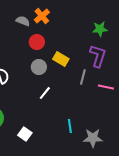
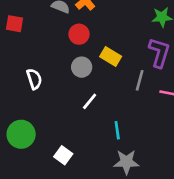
cyan line: (70, 126) -> (117, 130), moved
gray star: (93, 138) -> (126, 162), moved

